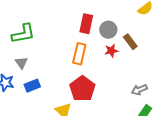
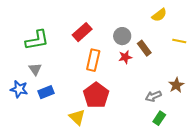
red rectangle: (86, 24) -> (82, 32), moved, turned 36

